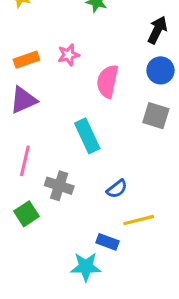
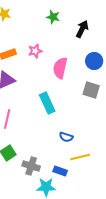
black arrow: (157, 30) -> (82, 29), moved
gray cross: (59, 186) -> (31, 166), moved
blue semicircle: (117, 189) -> (66, 137), turned 56

